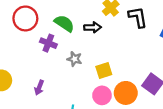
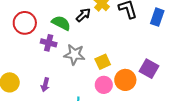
black arrow: (93, 27) -> (83, 15), moved, turned -35
gray star: (75, 59) -> (74, 55), size x1.5

